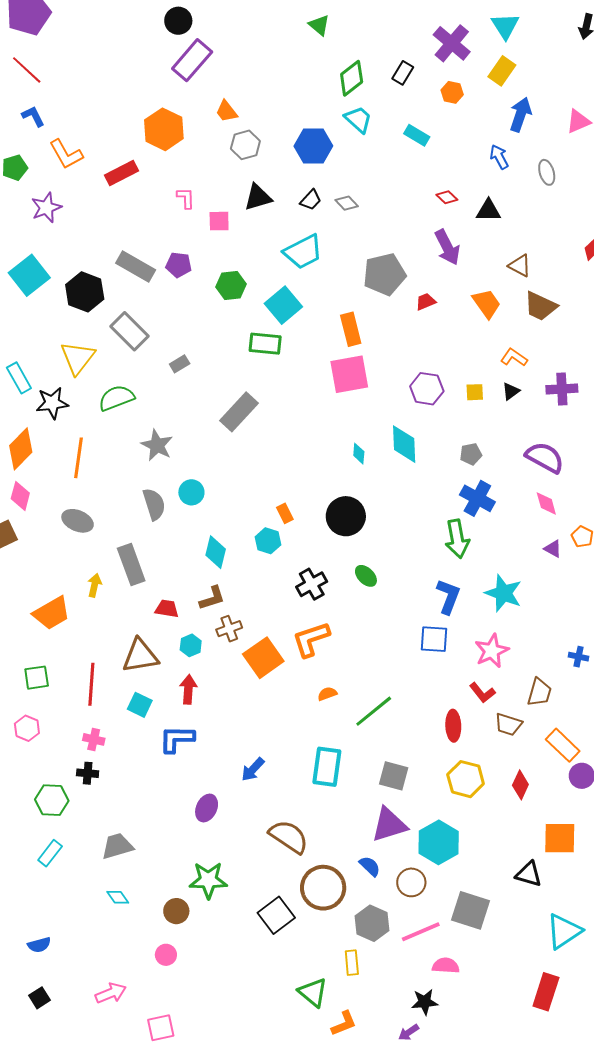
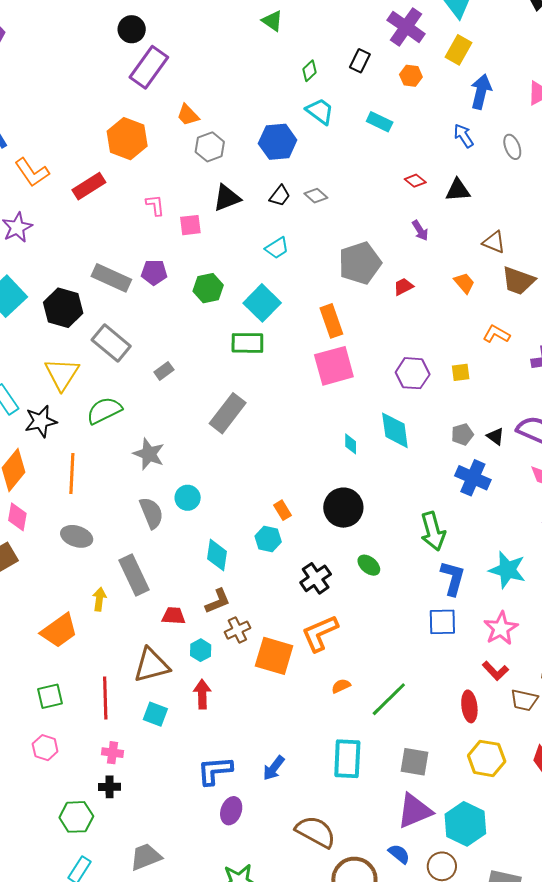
green diamond: (352, 78) -> (309, 71), size x0.6
purple arrow: (447, 247) -> (420, 230), size x0.6
cyan trapezoid: (303, 252) -> (277, 248), size x0.6
orange trapezoid: (487, 304) -> (464, 283), size x0.7
black triangle: (511, 391) -> (495, 436), moved, turned -42
green arrow: (457, 539) -> (433, 531), moved
orange square: (263, 658) -> (274, 656), turned -33
blue L-shape: (177, 739) -> (215, 771), moved

